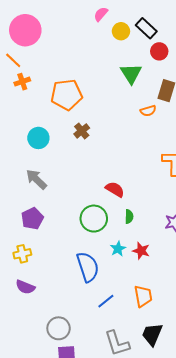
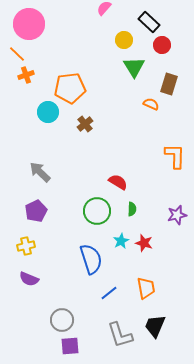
yellow circle: (121, 31) -> (124, 40), moved
orange semicircle: (148, 111) -> (151, 104), turned -140
cyan circle: (38, 138) -> (48, 112), moved

